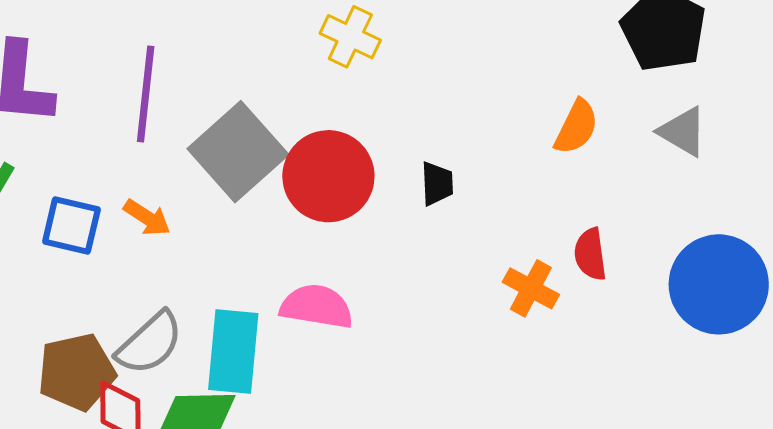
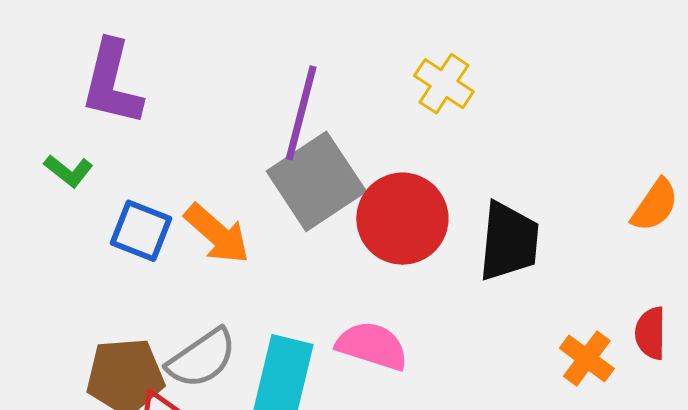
purple line: (146, 94) -> (301, 113), moved
black trapezoid: (437, 184) -> (509, 241), size x1.8
orange arrow: (147, 218) -> (217, 234), size x1.5

